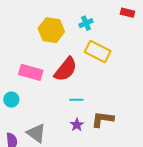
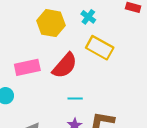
cyan cross: (86, 23) -> (88, 17), turned -32
pink rectangle: (31, 72) -> (27, 67), turned -30

